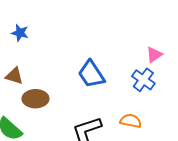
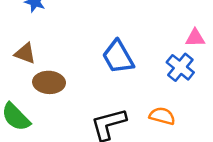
pink triangle: (154, 55) -> (195, 38), turned 30

